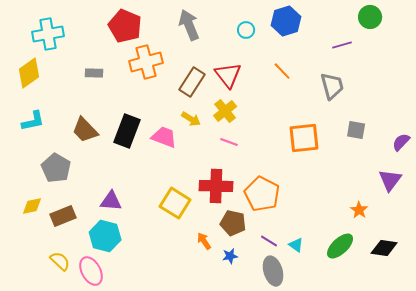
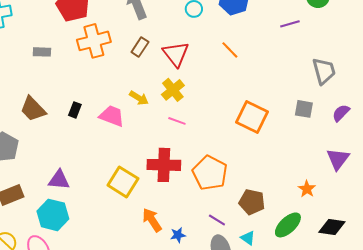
brown rectangle: (192, 82) -> (140, 47), moved, size x0.7
gray trapezoid: (332, 86) -> (324, 71), moved
black rectangle: (127, 131) -> (75, 110), size x0.5
orange square: (304, 138) -> (252, 117), turned 32
purple semicircle: (401, 142) -> (341, 113), moved
brown pentagon: (233, 223) -> (252, 202), moved
orange arrow: (204, 241) -> (152, 220), size x1.4
cyan triangle: (296, 245) -> (248, 238), moved

